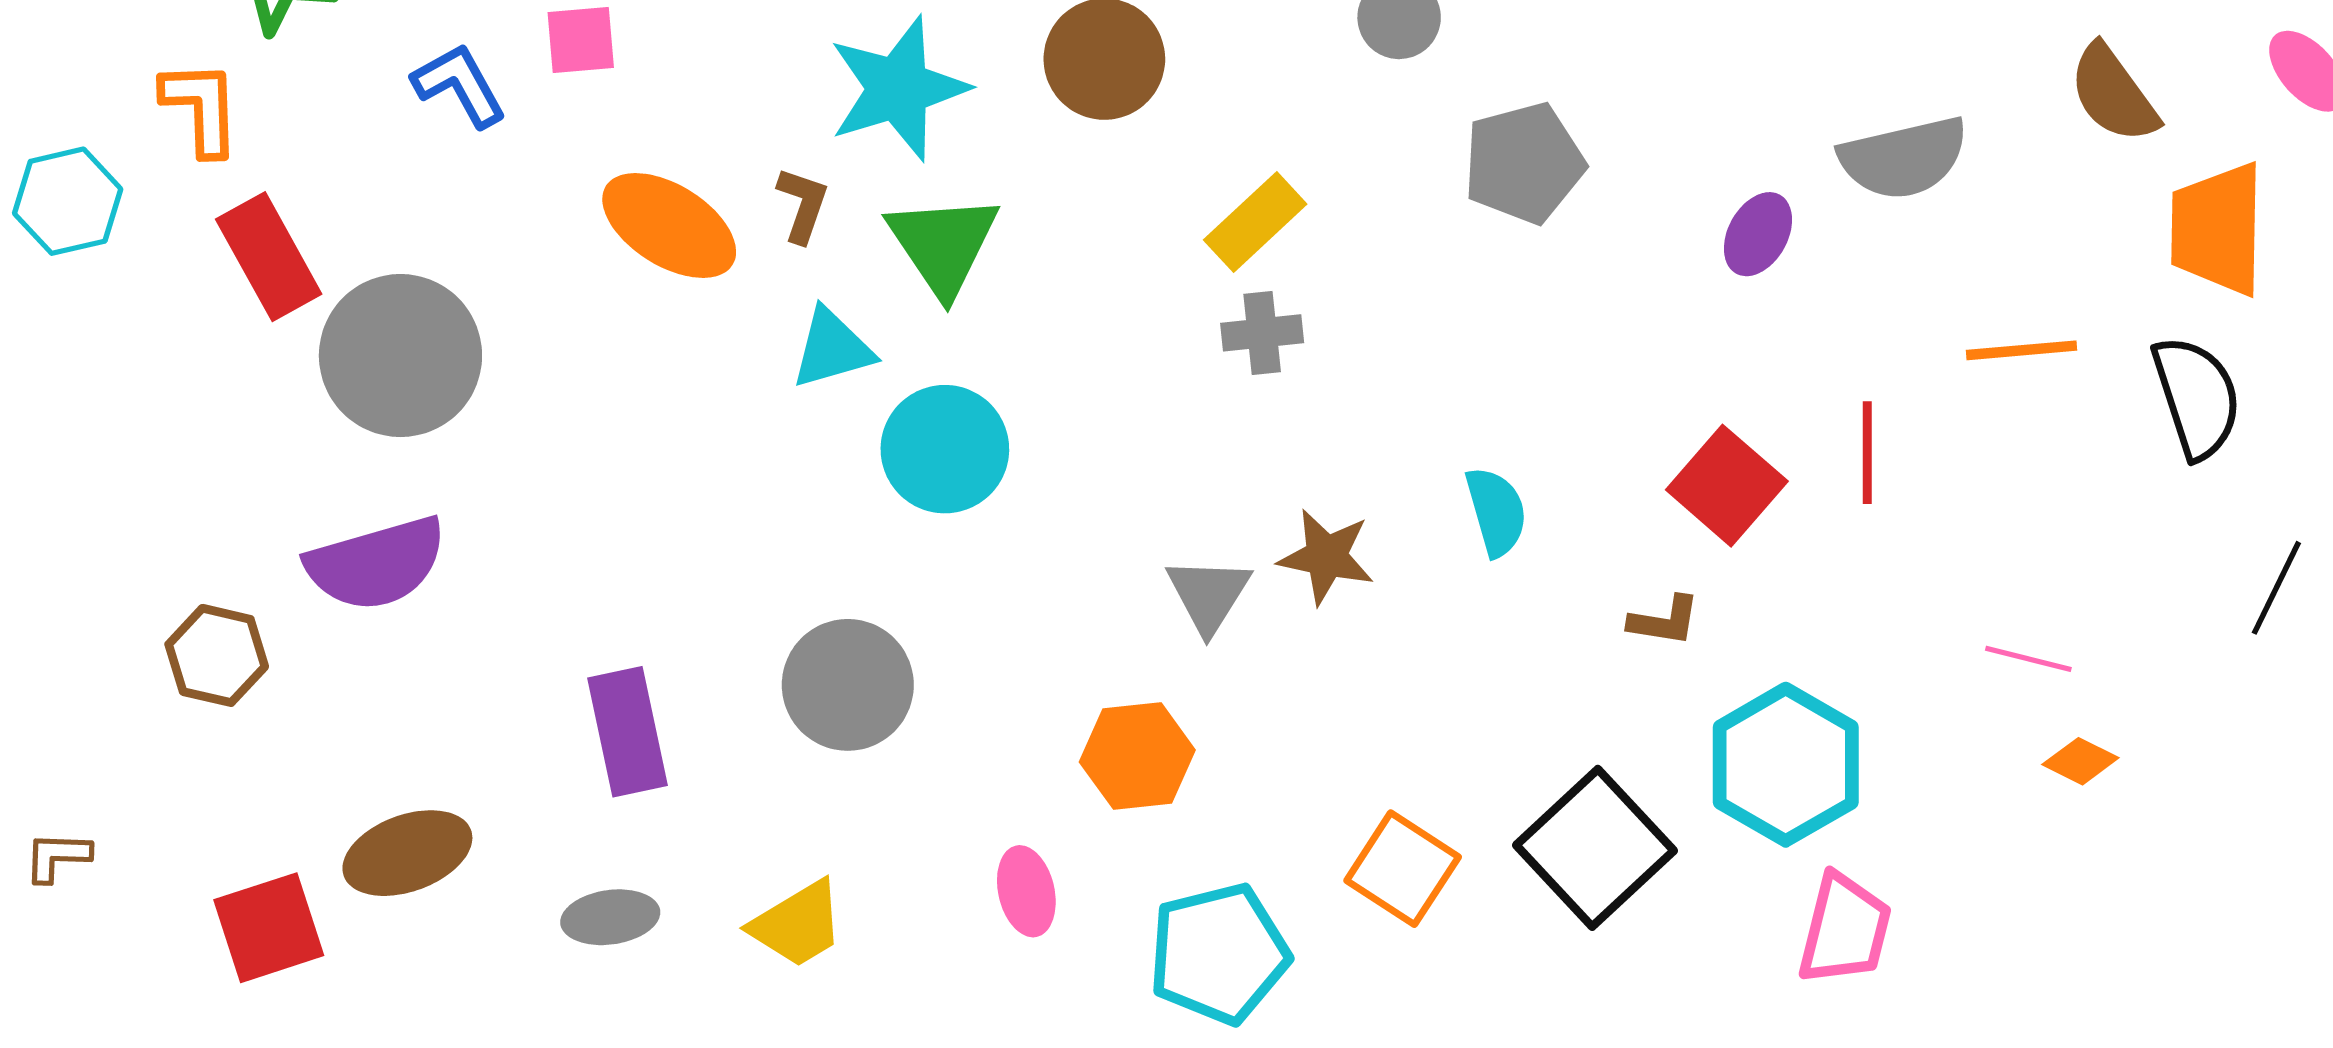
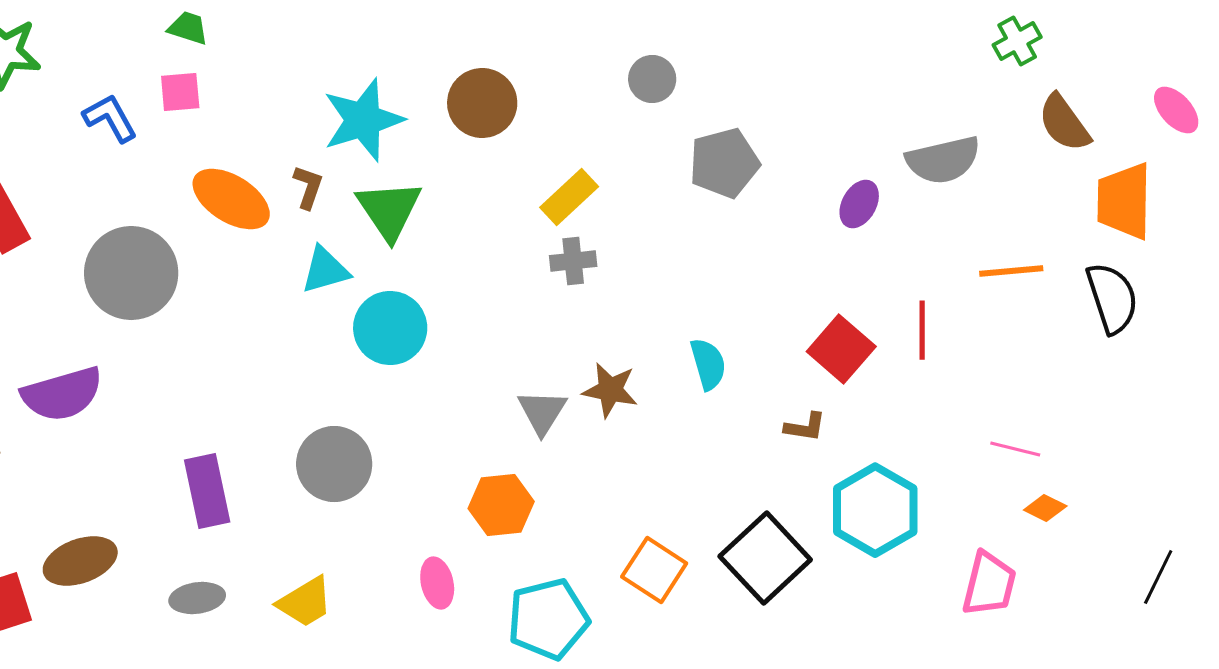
gray circle: (400, 356) -> (131, 273), moved
black line: (2276, 588) -> (1158, 577), moved
pink trapezoid: (1845, 929) -> (989, 584), moved

